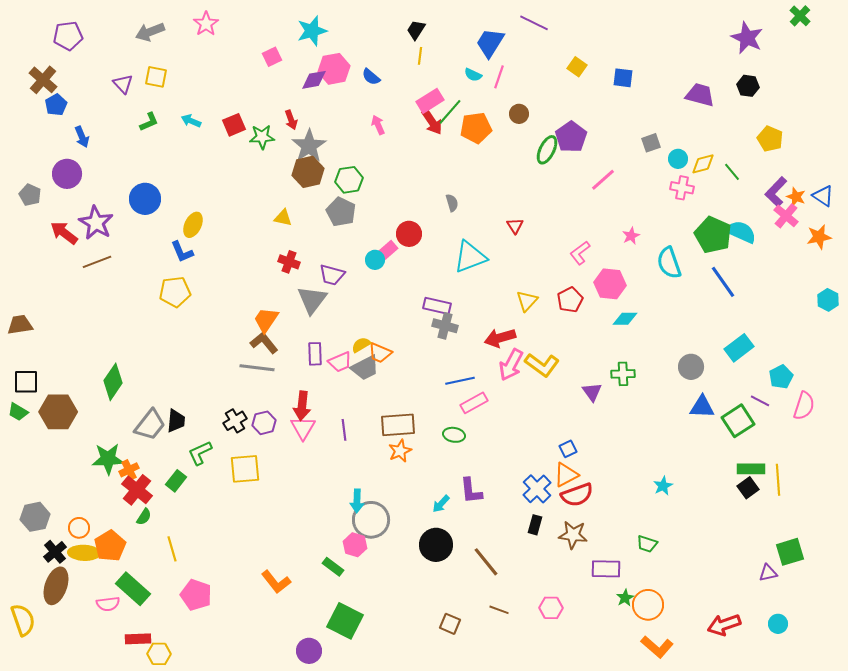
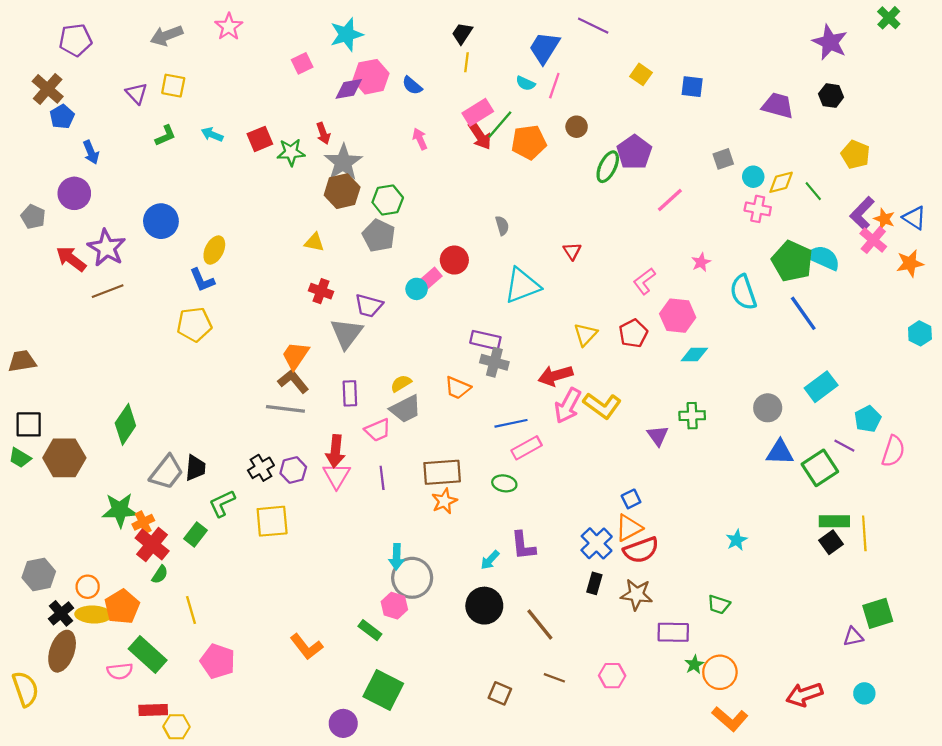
orange trapezoid: (380, 353) -> (458, 388), moved
pink trapezoid: (340, 362) -> (378, 430), moved

